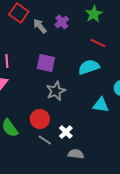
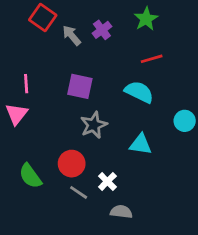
red line: (98, 43) -> (152, 59), turned -42
cyan semicircle: (89, 67) -> (139, 92), turned 45
cyan triangle: (101, 105) -> (141, 144), moved

